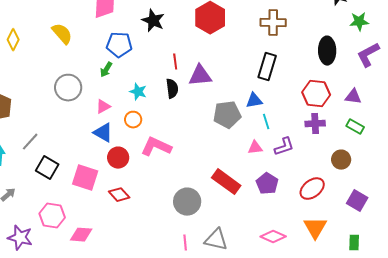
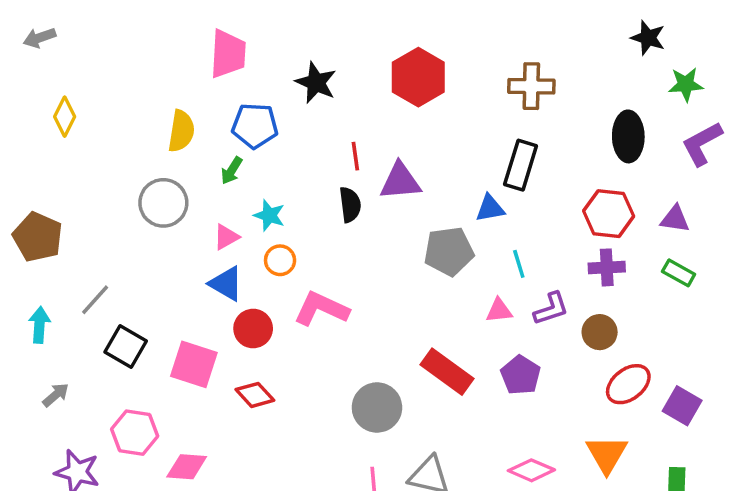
yellow semicircle: (62, 34) -> (181, 131), moved, turned 50
cyan star: (138, 92) -> (269, 215), moved
blue triangle: (254, 101) -> (490, 208), moved
brown circle: (341, 160) -> (600, 332), moved
red ellipse: (312, 189) -> (628, 384), moved

